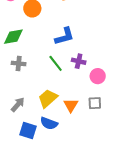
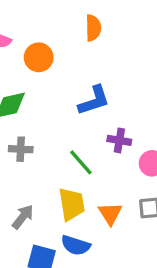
green line: (56, 63) -> (81, 162), moved
yellow trapezoid: (48, 98) -> (72, 204), turned 125

